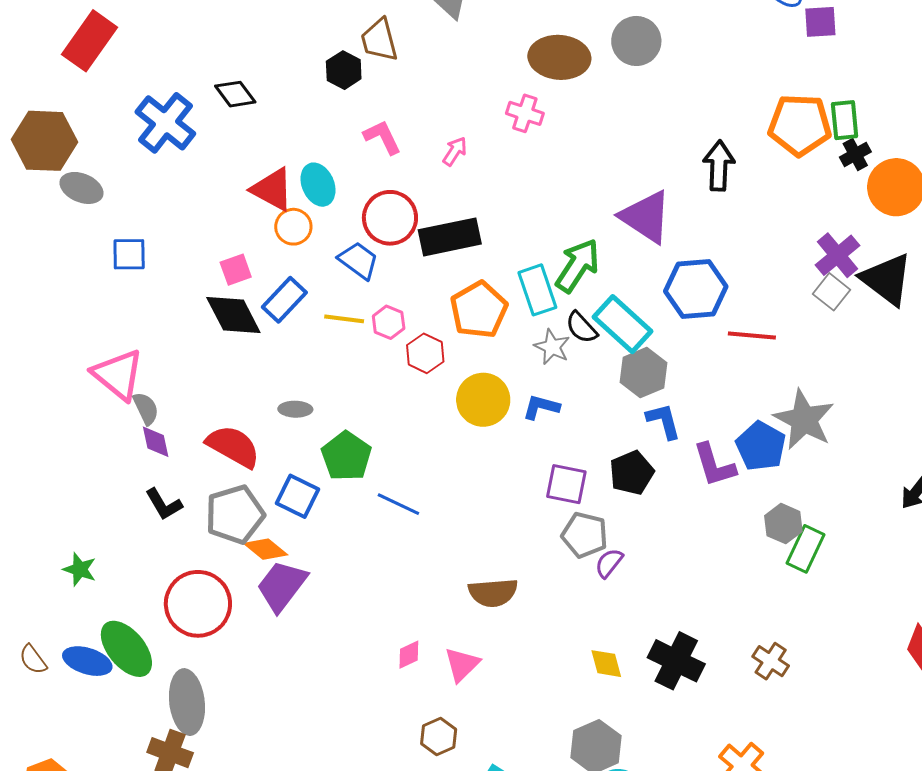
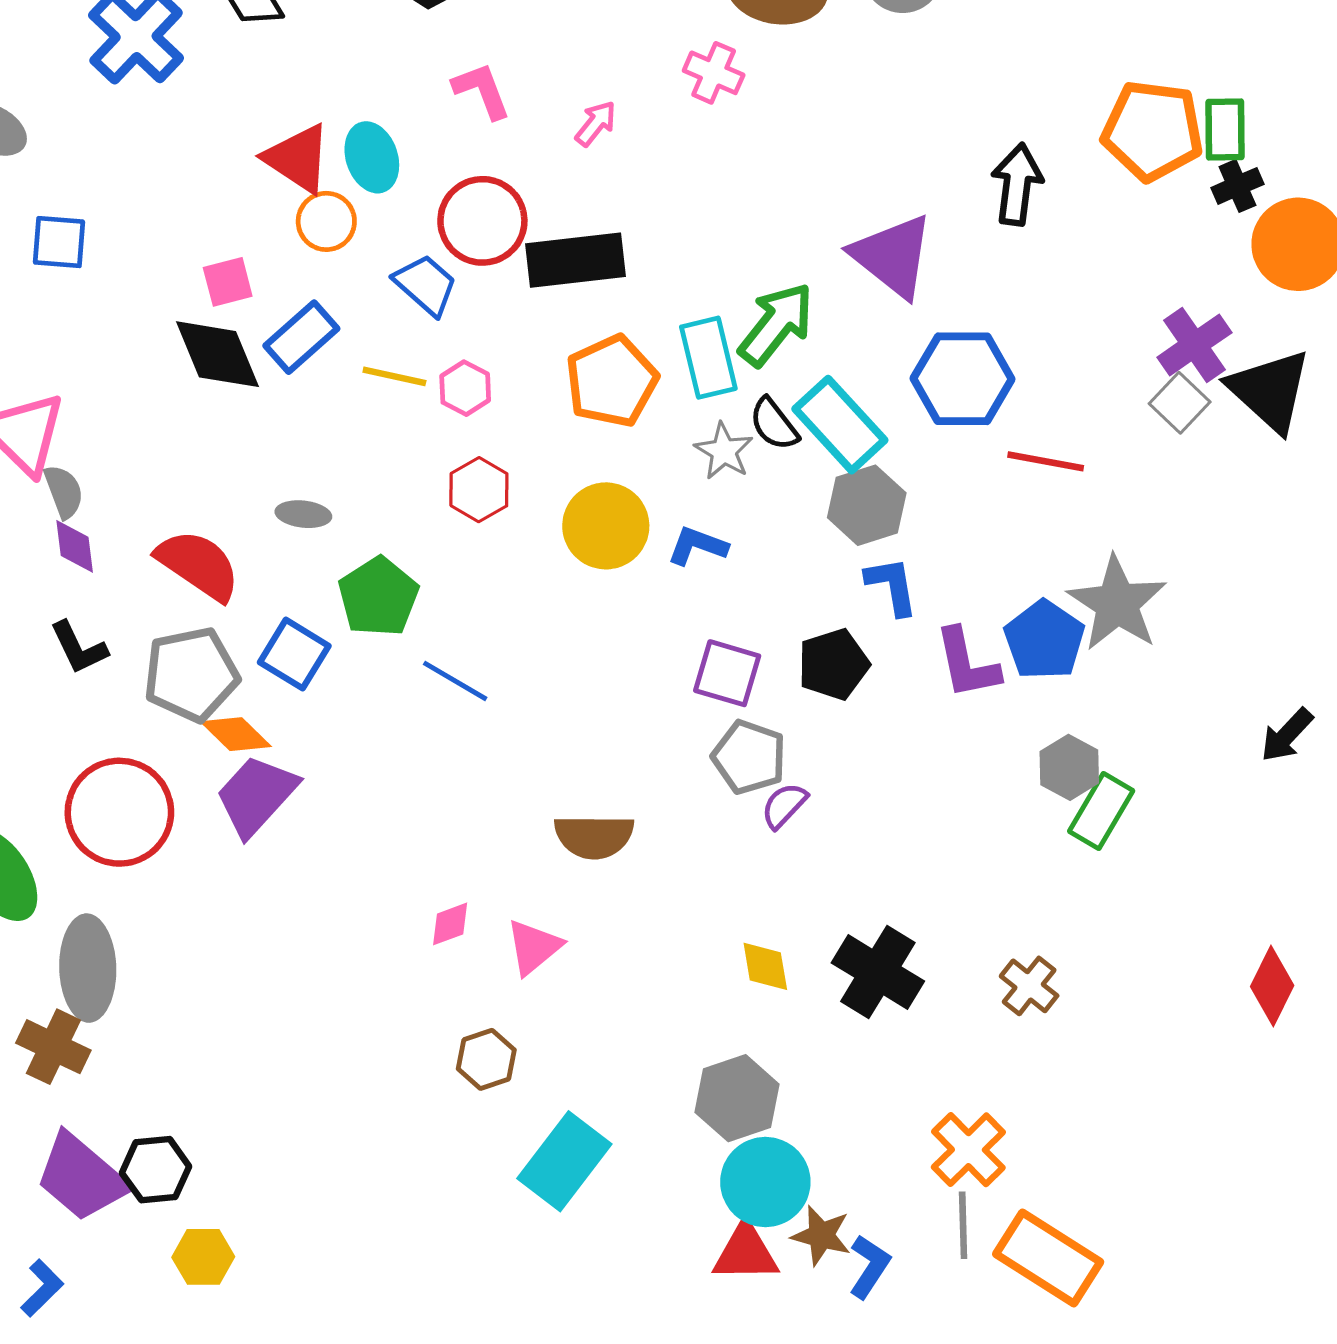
red hexagon: (425, 353) -> (479, 490), moved

